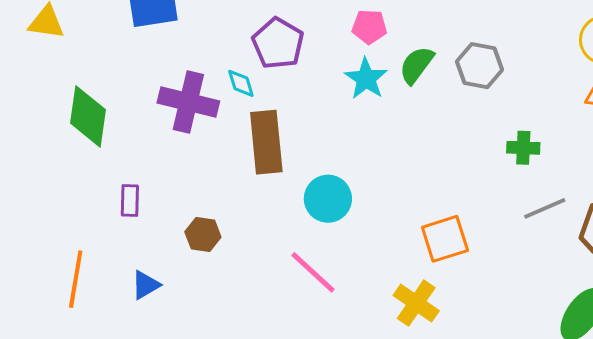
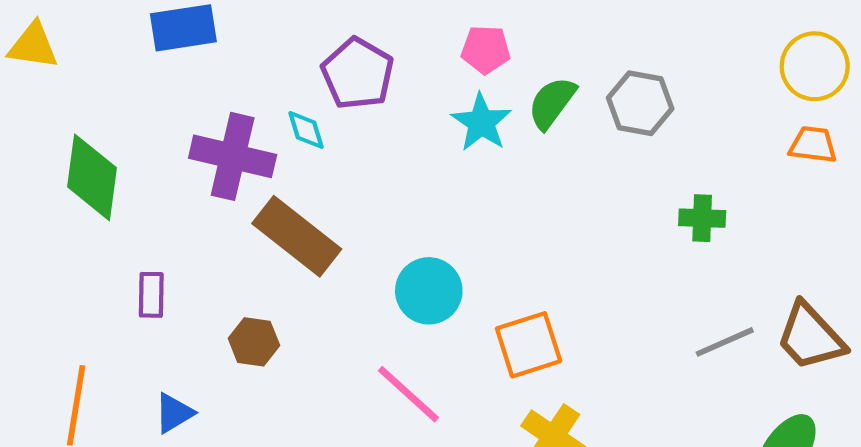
brown rectangle: (266, 142) -> (297, 236), moved, turned -46
gray line: (545, 208) -> (725, 342), moved
orange square: (445, 239) -> (529, 345), moved

